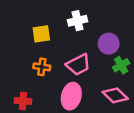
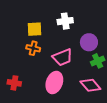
orange cross: (42, 67) -> (33, 48), moved

